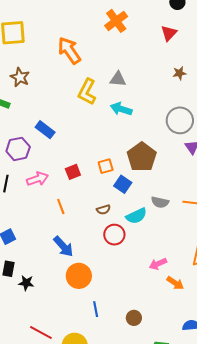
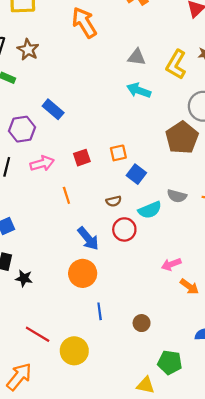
yellow L-shape: (87, 92) -> (176, 65), moved
brown pentagon: (142, 157) -> (182, 138), moved
blue arrow: (63, 246) -> (88, 238), moved

